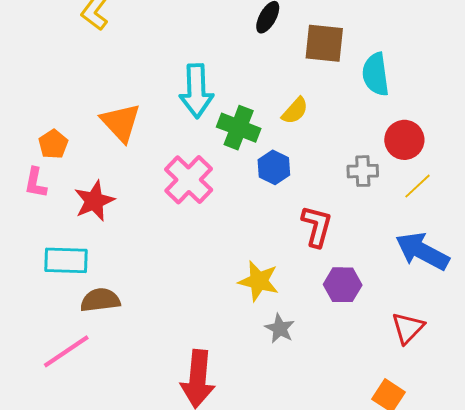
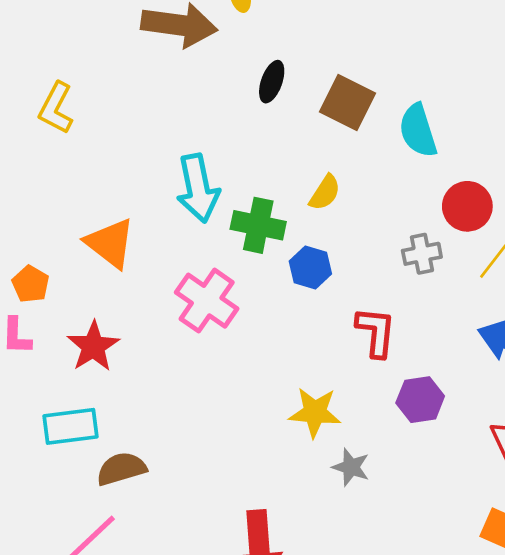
brown square: (324, 43) -> (348, 103), turned 30

